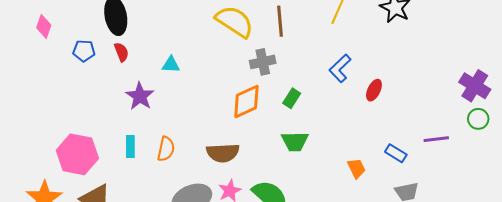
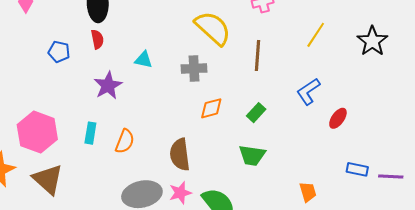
brown line: (280, 21) -> (258, 55), moved
blue pentagon: (84, 51) -> (59, 52), moved
gray cross: (263, 62) -> (194, 69), moved
orange diamond: (246, 102) -> (211, 108), size x0.7
brown semicircle: (223, 153) -> (180, 155), turned 76
blue rectangle: (396, 153) -> (357, 169), moved, turned -30

